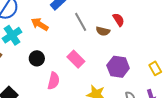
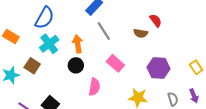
gray line: (81, 22) -> (104, 31), moved
orange arrow: (40, 24) -> (78, 44), moved, turned 54

